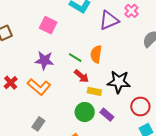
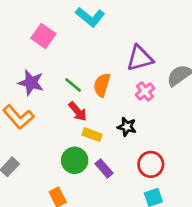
pink cross: (131, 11) -> (145, 91), moved
purple triangle: (109, 20) -> (140, 58), moved
black star: (119, 82) -> (127, 127), size x0.6

